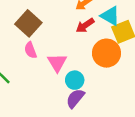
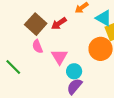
red arrow: (85, 25) -> (59, 23), moved

